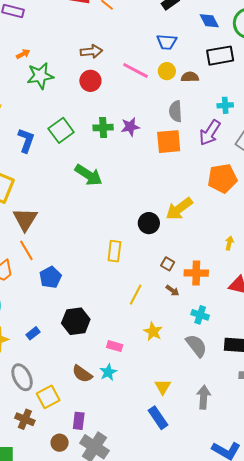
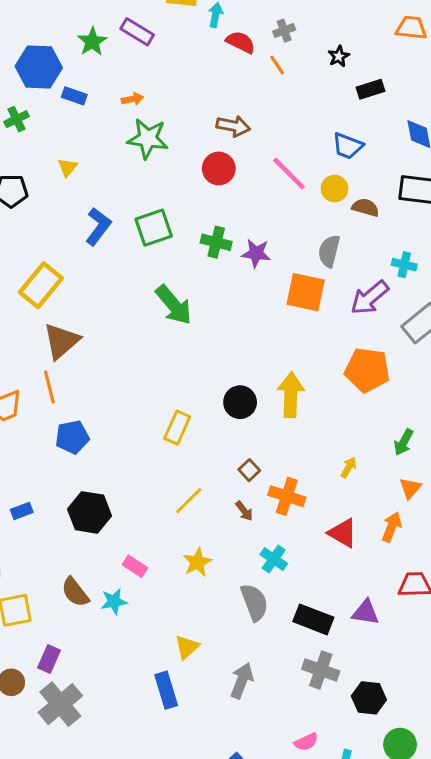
yellow arrow: (179, 209) -> (291, 395), turned 112

